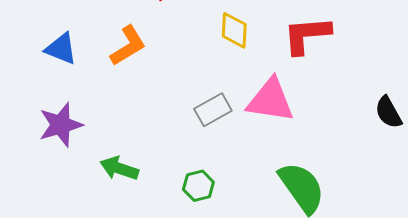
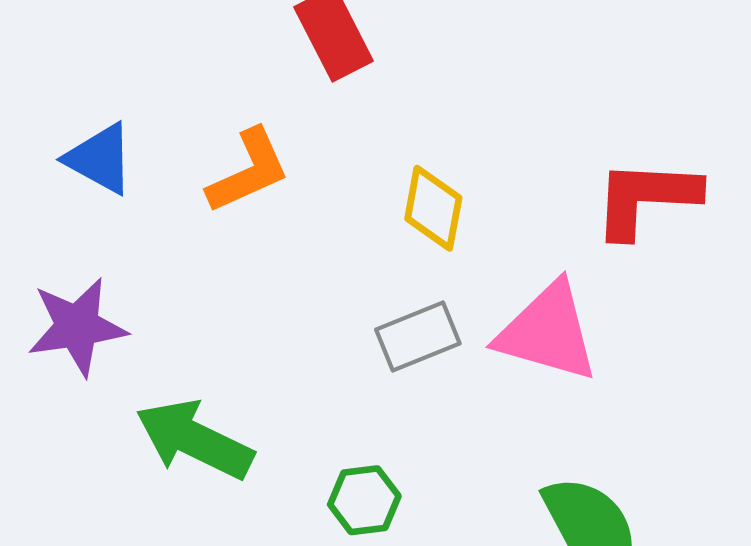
yellow diamond: (234, 30) -> (433, 208), moved
green arrow: (119, 168) -> (194, 440), size x1.4

